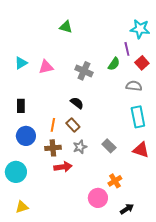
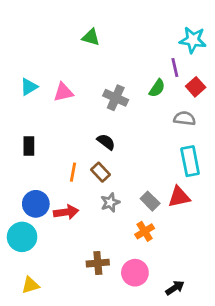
blue circle: (26, 136) -> (36, 204), moved
brown cross: (53, 148) -> (98, 263), moved
red triangle: (141, 150) -> (179, 197), moved, turned -30
red arrow: (63, 167) -> (66, 212), moved
orange cross: (115, 181) -> (145, 231), moved

